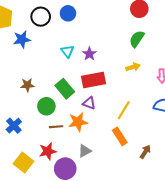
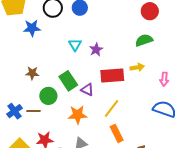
green semicircle: (137, 39) -> (144, 40), turned 30
red rectangle: (93, 80) -> (112, 75), moved
purple triangle: (89, 103) -> (87, 90), moved
yellow line: (124, 110) -> (111, 108), moved
brown line: (56, 127) -> (33, 111), moved

